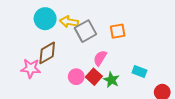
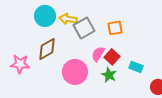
pink star: (31, 68) -> (20, 64), moved
pink circle: (76, 77) -> (75, 72), size x1.6
red square: (94, 77) -> (112, 57), moved

